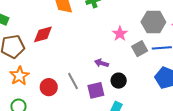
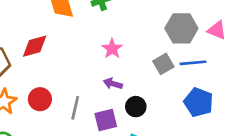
pink star: (120, 34) -> (112, 49), moved
gray line: (73, 81) -> (75, 108), turned 42
red circle: (49, 87) -> (40, 99), moved

